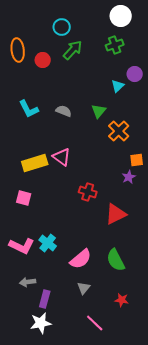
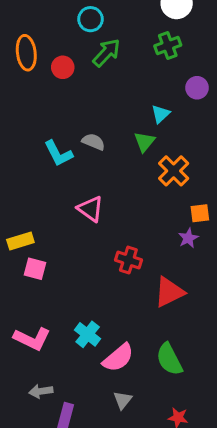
cyan triangle: (118, 86) -> (161, 114), moved
cyan L-shape: (29, 109) -> (58, 153), moved
yellow rectangle: (35, 163) -> (20, 241), moved, size x0.7
cyan cross: (48, 243) -> (88, 334), moved

